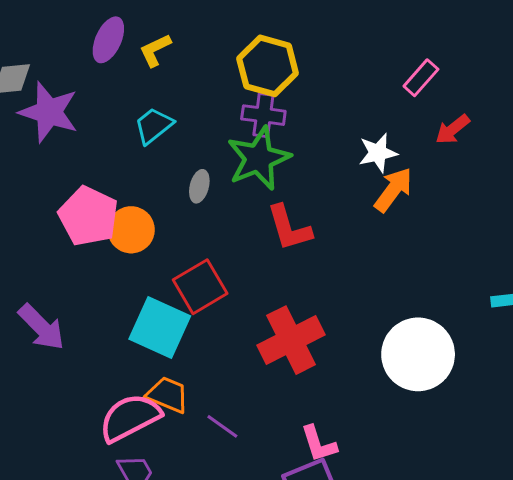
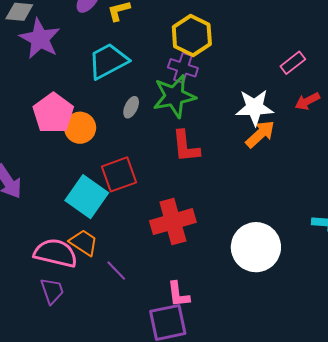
cyan trapezoid: (154, 126) -> (108, 61), size x1.5
white star: (378, 153) -> (255, 107), size x1.4
pink semicircle: (130, 418) -> (56, 253), turned 30

